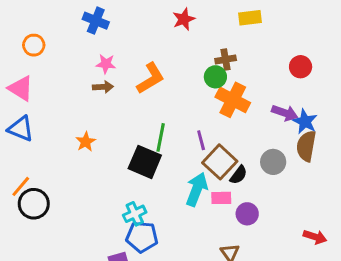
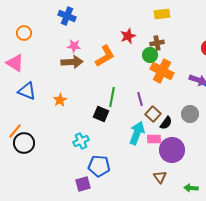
yellow rectangle: (250, 18) -> (162, 14), moved
red star: (184, 19) -> (128, 36), moved
brown arrow: (103, 87) -> (72, 62), size x1.5
blue triangle: (21, 129) -> (27, 91), moved
black square: (145, 162) -> (101, 114), size x0.7
brown square: (220, 162) -> (153, 114), size x0.7
cyan cross: (135, 214) -> (81, 141), moved
purple circle: (247, 214) -> (172, 150), size x1.6

